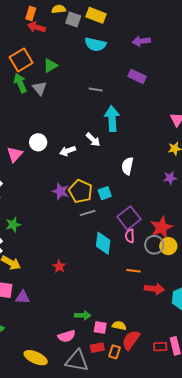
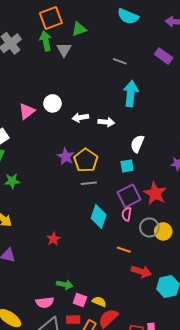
white arrow: (93, 140) -> (106, 122), moved, turned -49
cyan square: (105, 193) -> (127, 166), moved
red star: (161, 227) -> (155, 193), moved, turned -30
red star: (59, 266) -> (53, 239), moved

